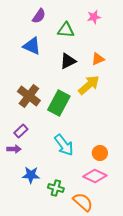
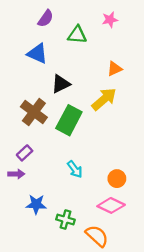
black triangle: (68, 61) -> (61, 84), moved
cyan arrow: (64, 145) -> (75, 169), size x0.7

